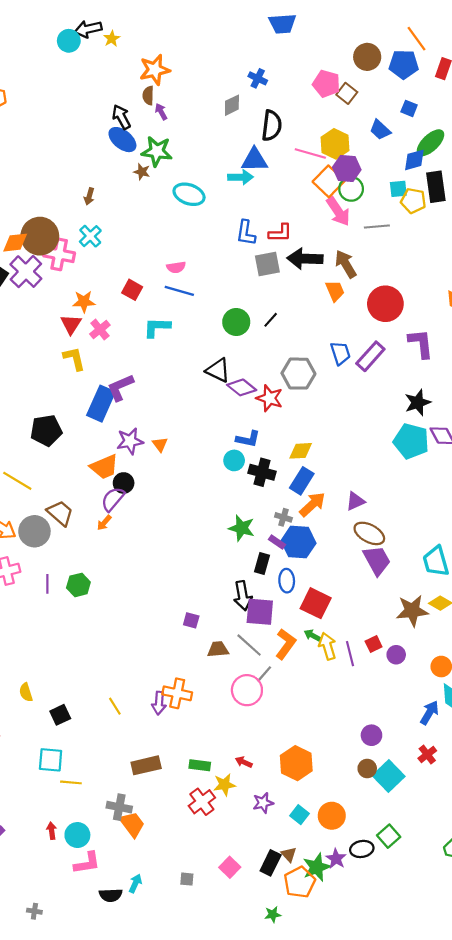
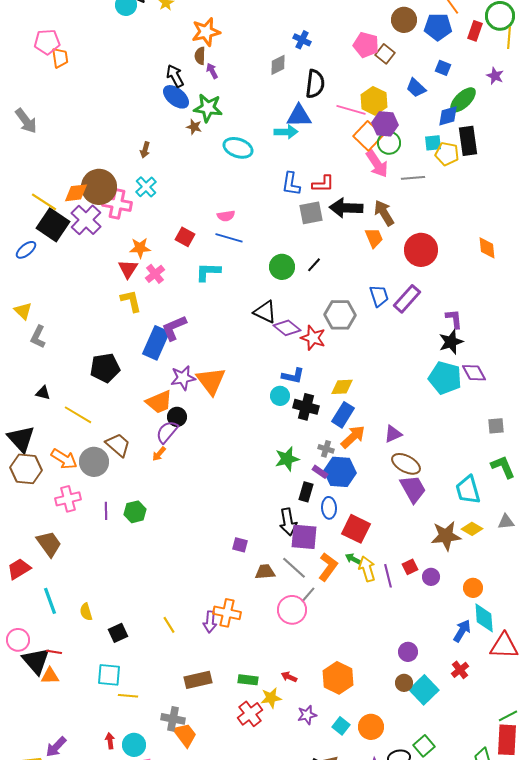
purple L-shape: (421, 343) -> (454, 319), moved, size x0.7
orange triangle: (160, 444) -> (211, 381), size x2.0
green star: (242, 528) -> (287, 459), turned -30

